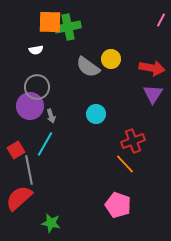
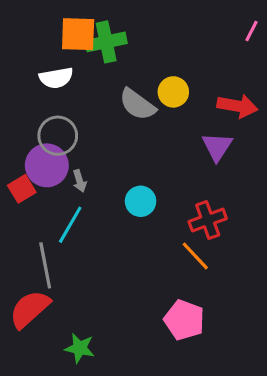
white semicircle: (36, 50) -> (56, 78), size x1.5
purple triangle: (153, 94) -> (217, 147), moved
cyan circle: (96, 114) -> (141, 201), moved
red square: (16, 150) -> (22, 189), moved

